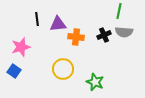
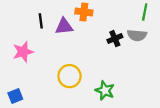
green line: (119, 11) -> (145, 12), moved
orange cross: (76, 37) -> (84, 12), moved
blue square: (14, 71) -> (15, 96), moved, turned 32

